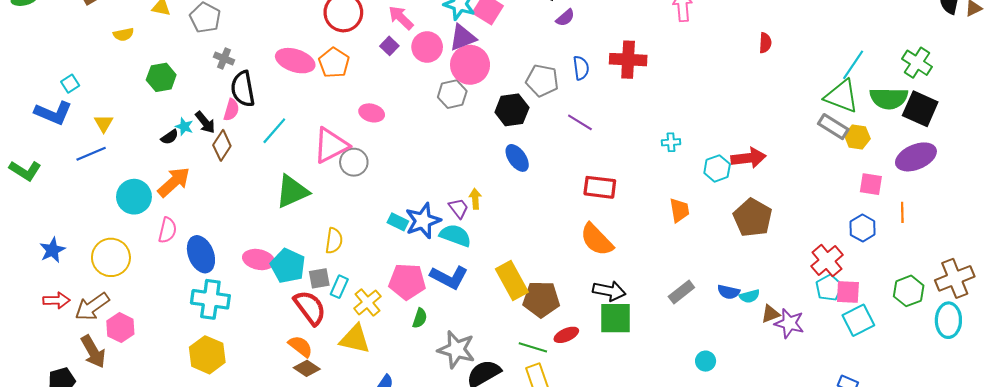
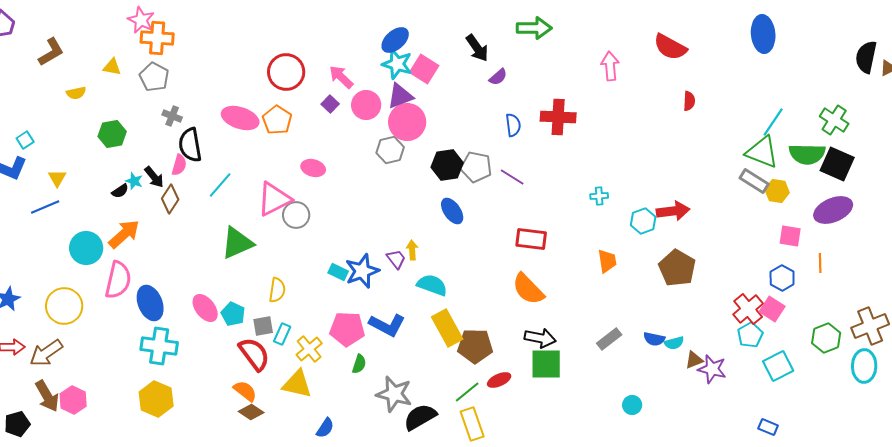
gray pentagon: (542, 80) -> (476, 167), moved
pink semicircle: (167, 230) -> (118, 280), size x1.5
cyan semicircle: (455, 235) -> (432, 285), moved
pink ellipse: (259, 260) -> (205, 308), turned 40
cyan pentagon: (288, 266) -> (233, 314), size x0.7
pink square: (848, 292) -> (772, 309), moved, turned 30
pink hexagon: (120, 328) -> (73, 400), moved
green line: (533, 347) -> (467, 392), turned -56

